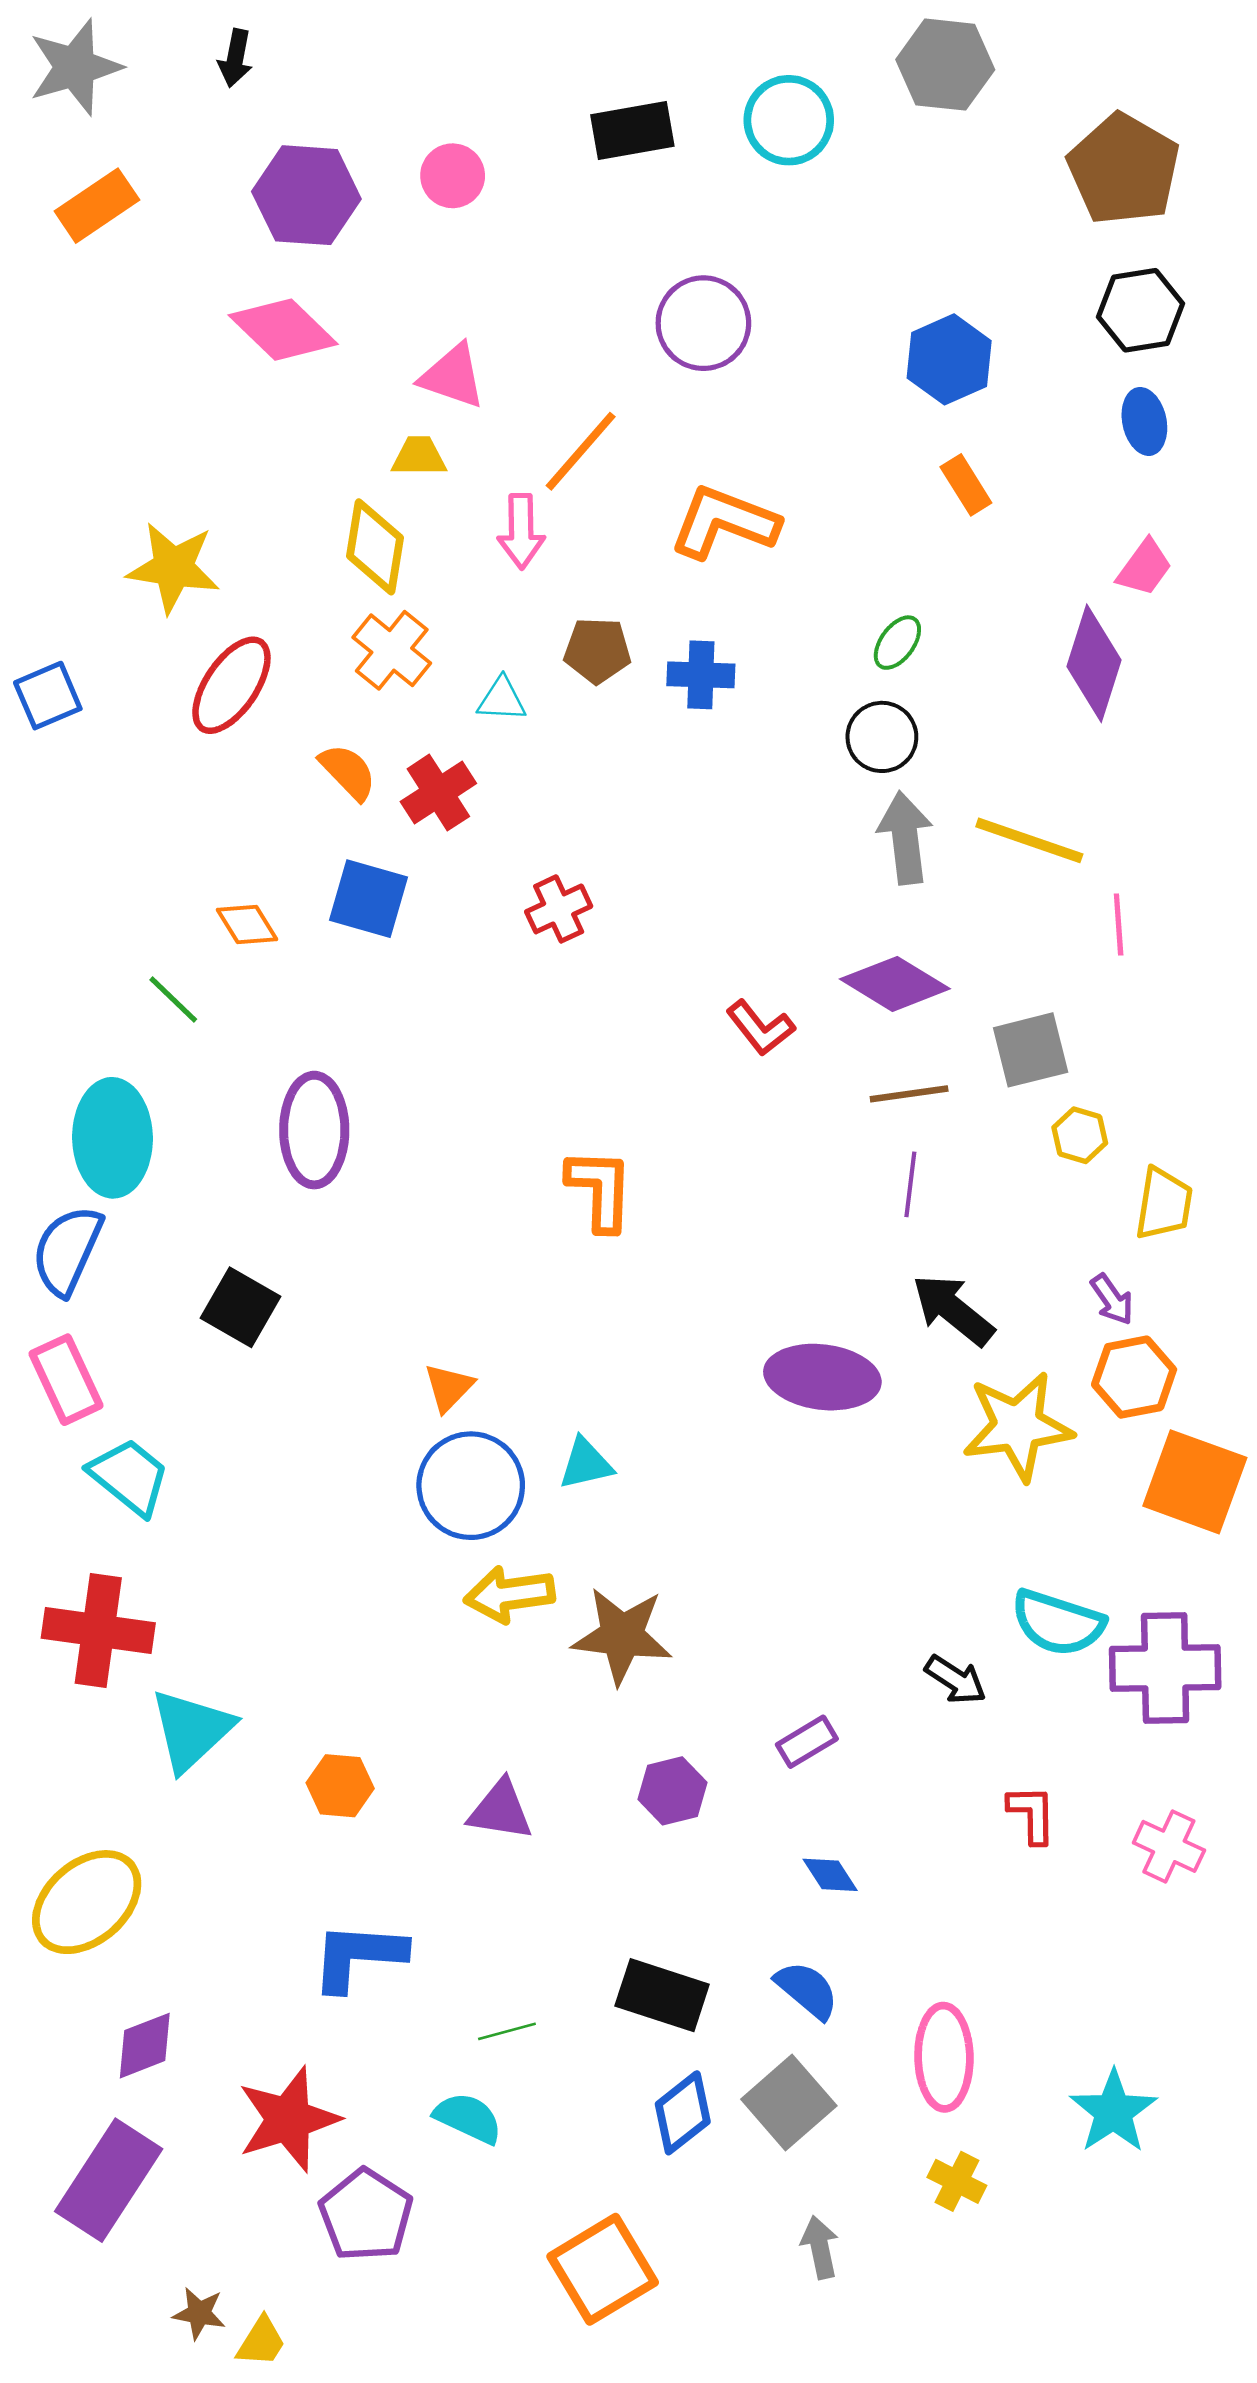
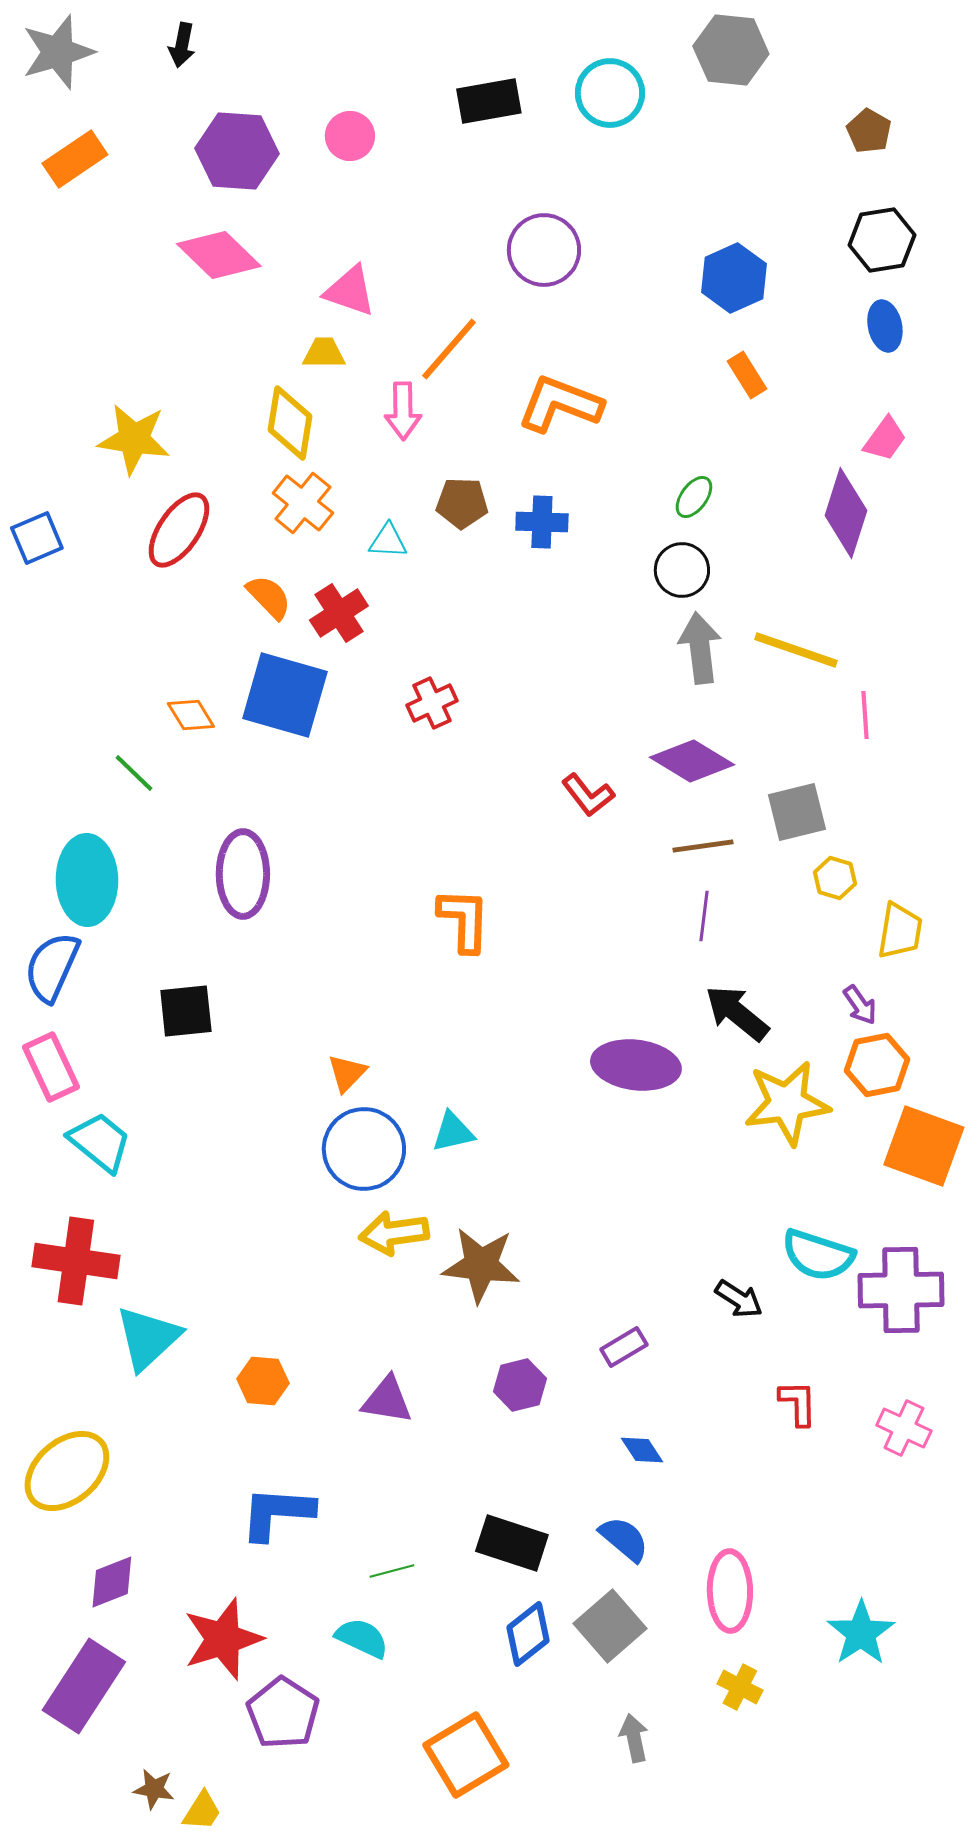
brown pentagon: (1124, 169) -> (869, 131), size x0.5
blue square: (369, 899) -> (285, 695), size x1.4
black square: (241, 1307) -> (186, 1011), turned -36

